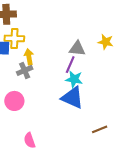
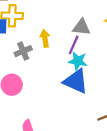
yellow arrow: (29, 57) -> (45, 38), moved

